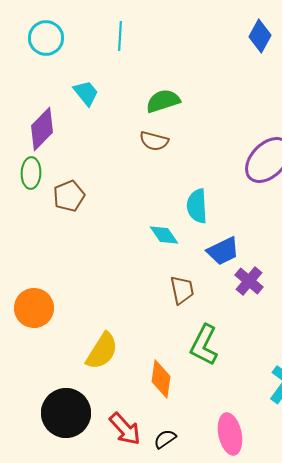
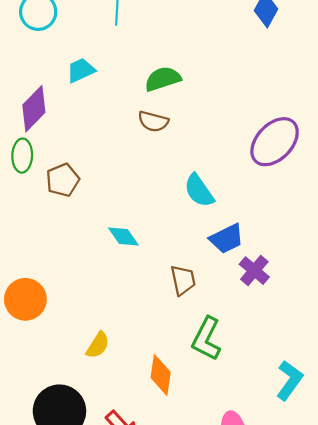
cyan trapezoid: (86, 93) -> (81, 70), turned -76
cyan semicircle: (197, 206) -> (199, 191), turned -32
cyan diamond: (164, 235) -> (123, 236), moved
yellow semicircle: (102, 351) -> (98, 345), size x0.7

